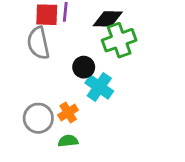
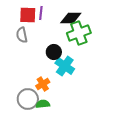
gray semicircle: (38, 43) -> (22, 35), size x0.7
gray circle: (38, 118) -> (28, 99), moved

